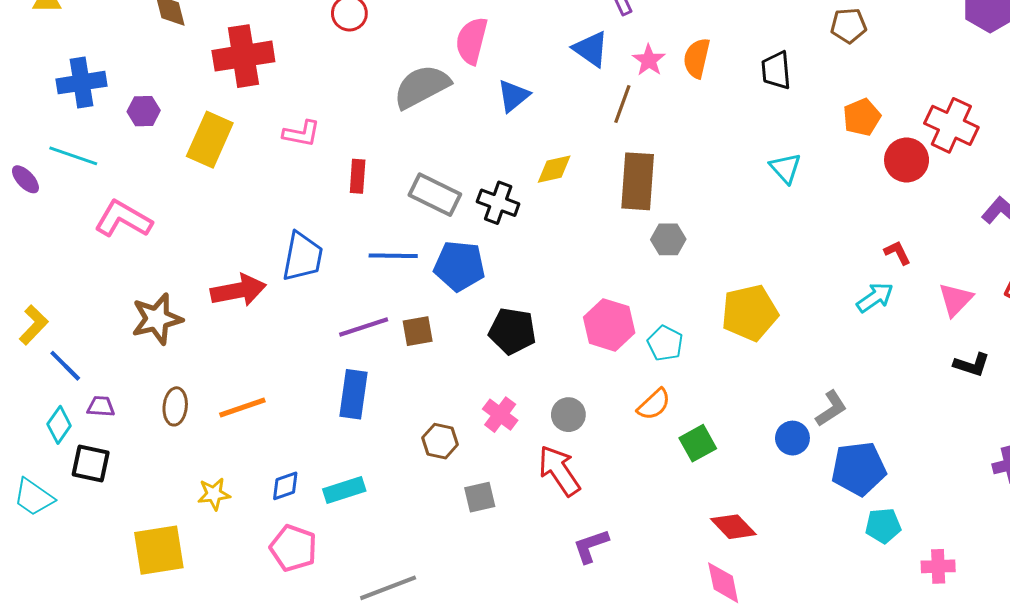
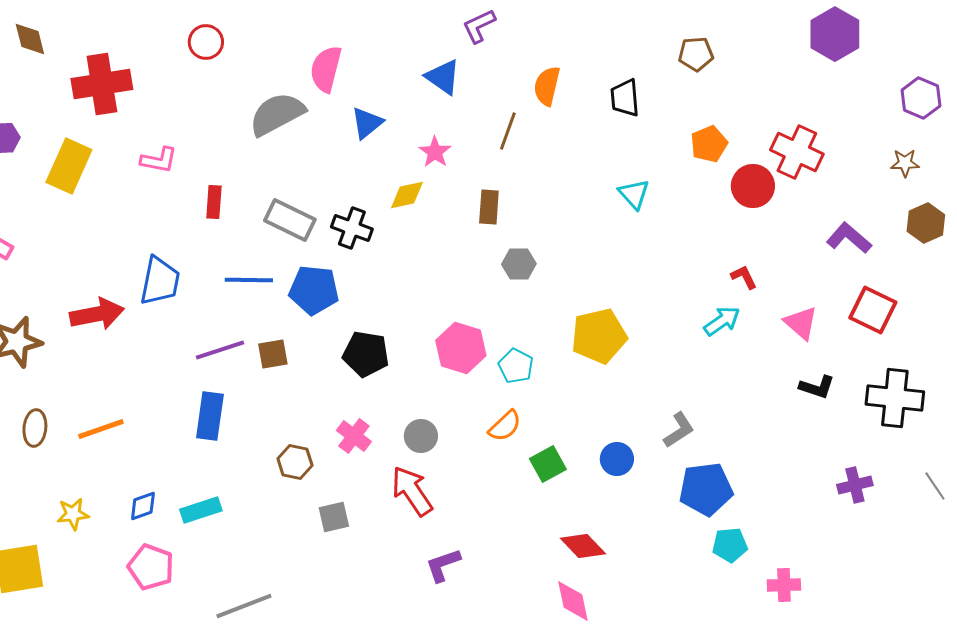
pink star: (649, 60) -> (435, 152), moved
brown line: (622, 104) -> (508, 131), moved
brown rectangle: (638, 181) -> (489, 207), size x0.6
pink triangle: (955, 300) -> (801, 323), turned -33
blue circle: (792, 438) -> (617, 459), moved

